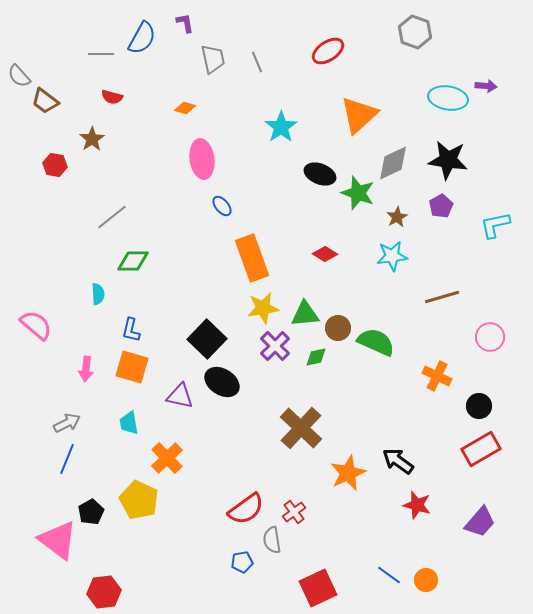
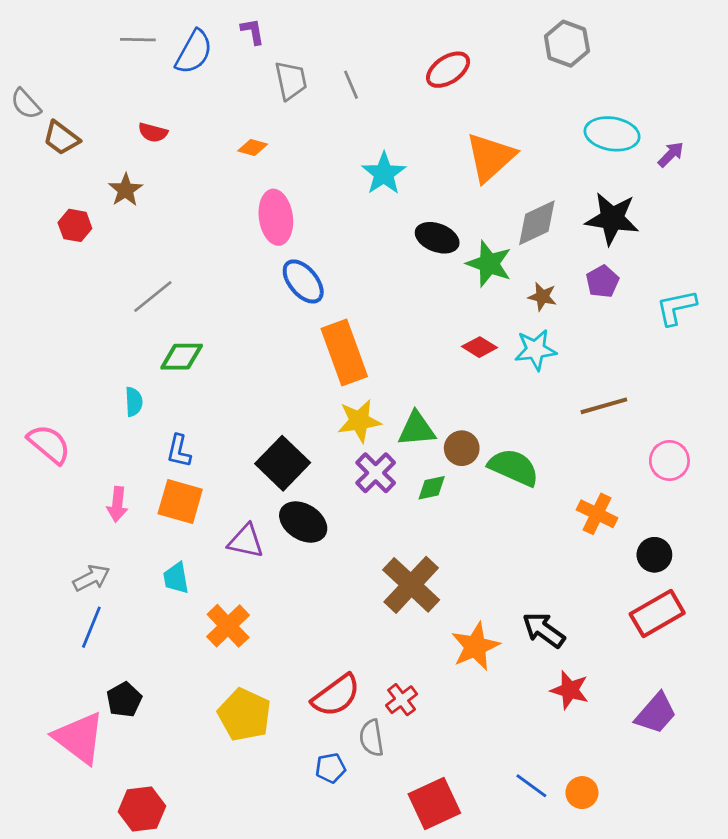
gray line: (101, 54) -> (138, 40), moved
purple arrow: (486, 86) -> (671, 154), moved, turned -50
blue ellipse: (222, 206) -> (303, 281), size x1.6
brown star: (397, 217) -> (542, 297), turned -30
red diamond: (325, 254) -> (479, 347), moved
yellow pentagon: (139, 500) -> (244, 715), moved

